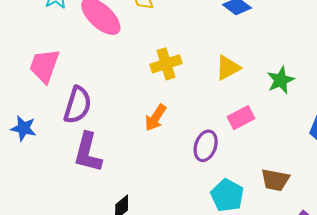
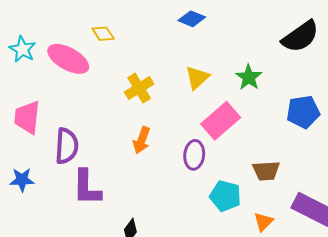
pink rectangle: (241, 118) -> (221, 121), size x1.5

